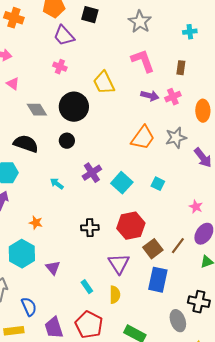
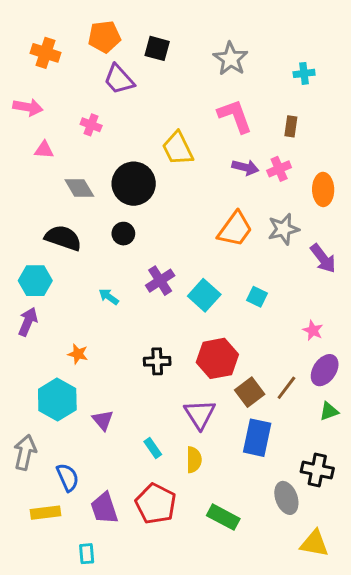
pink cross: (60, 67) -> (91, 125), moved
pink triangle: (13, 84) -> (44, 150), turned -32

